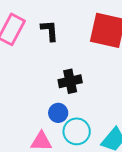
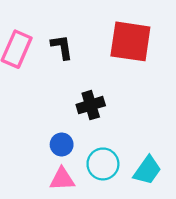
blue circle: (58, 113) -> (62, 145), moved

